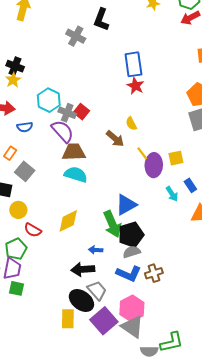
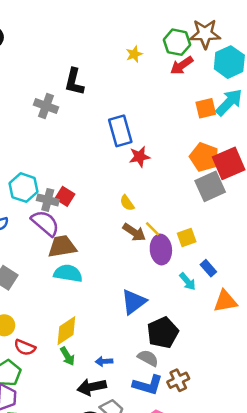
red star: (135, 86) -> (140, 157), moved, turned -30
brown arrow: (115, 139) -> (134, 232), moved
yellow line: (142, 153) -> (153, 229), moved
green arrow: (112, 224) -> (67, 356), moved, size x0.6
black pentagon: (131, 235) -> (163, 333), moved
gray semicircle: (132, 252) -> (148, 358), turned 54

